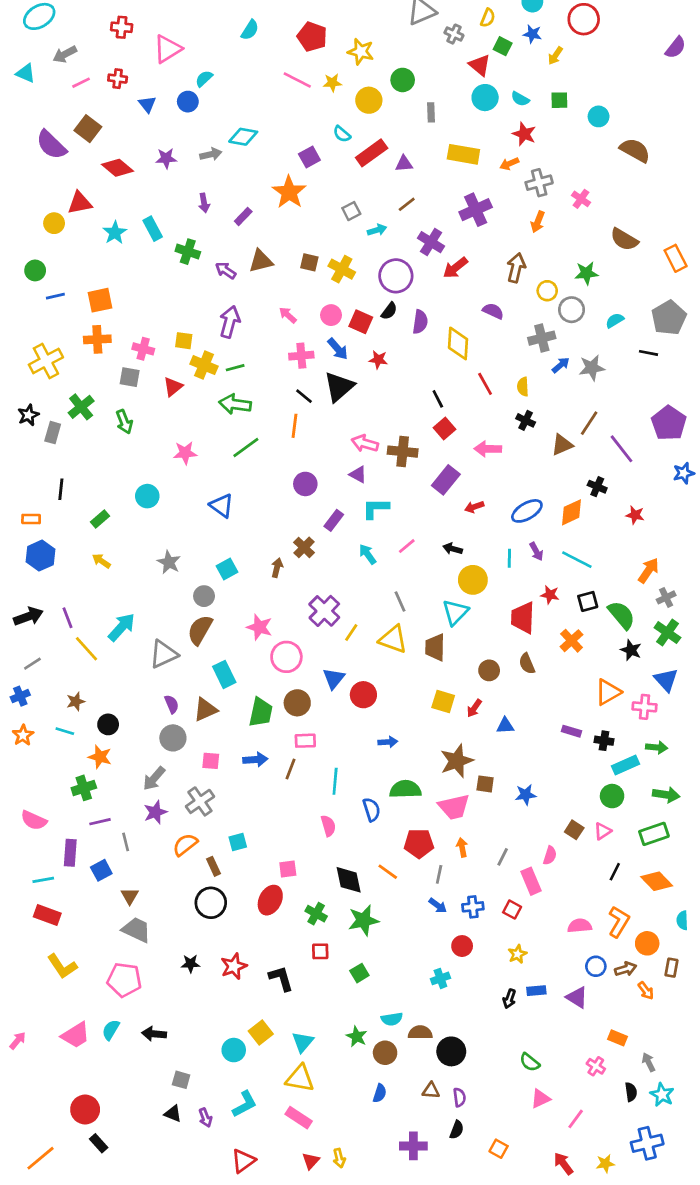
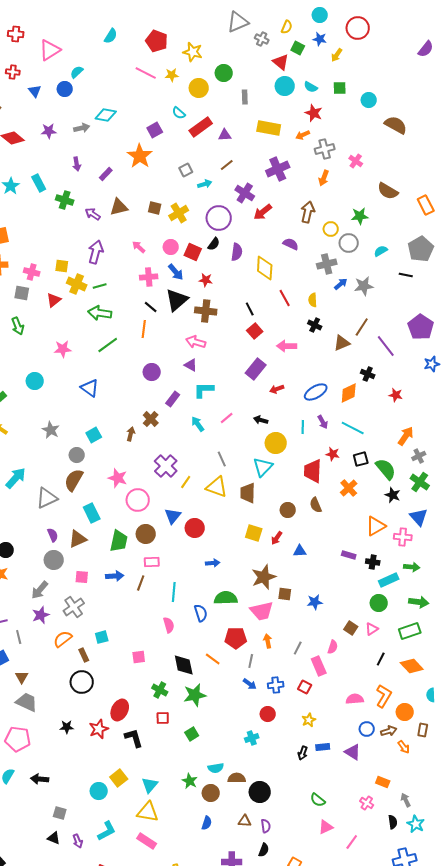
yellow cross: (342, 269) -> (179, 213), turned 30
brown cross: (403, 452) -> (206, 311), moved
red ellipse: (270, 900) -> (120, 710), moved

